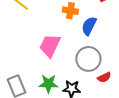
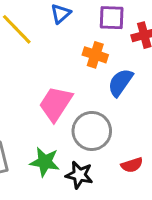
gray circle: (88, 59) -> (92, 131), moved

